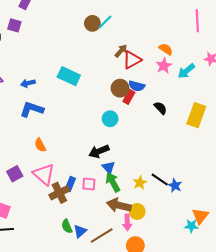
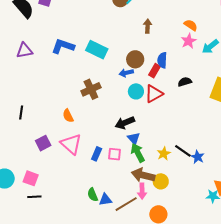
brown arrow: (121, 51) -> (148, 26), turned -40
red triangle: (132, 60) -> (154, 94), moved
blue arrow: (28, 83) -> (126, 73), moved
blue semicircle: (137, 86) -> (162, 60), turned 77
brown circle: (120, 88) -> (135, 59), moved
black semicircle: (160, 108) -> (185, 82), turned -64
blue L-shape: (32, 109) -> (63, 46), moved
brown cross: (59, 193) -> (91, 89), moved
pink arrow: (127, 222) -> (142, 191), moved
blue triangle: (80, 231) -> (105, 200), turned 32

